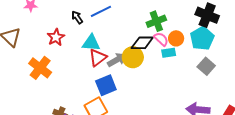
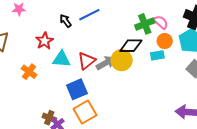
pink semicircle: (161, 39) -> (161, 22), moved
cyan triangle: (91, 43) -> (61, 59), moved
orange cross: (40, 68) -> (29, 72), size x0.7
blue square: (106, 85) -> (77, 89), moved

